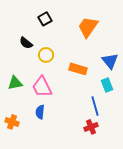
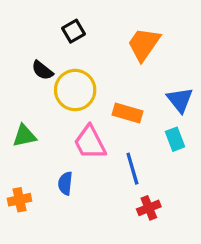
yellow circle: (46, 55) -> (75, 90), size x1.6
pink trapezoid: (42, 87) -> (90, 142), moved
blue line: (95, 106) -> (132, 169), moved
orange cross: (12, 122) -> (19, 200), turned -32

